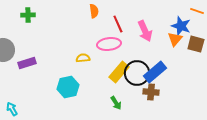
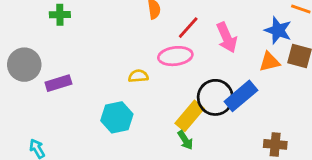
red line: (118, 24) -> (188, 28), turned 66
orange triangle: (175, 39) -> (269, 62), moved, turned 35
yellow rectangle: (119, 72) -> (190, 116), moved
brown cross: (151, 92) -> (275, 144), moved

